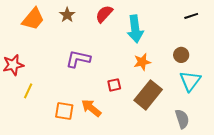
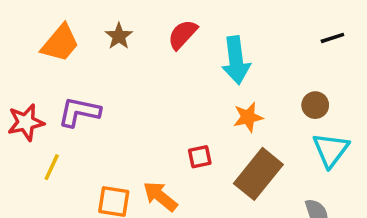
purple L-shape: (78, 59) -> (79, 112), moved

